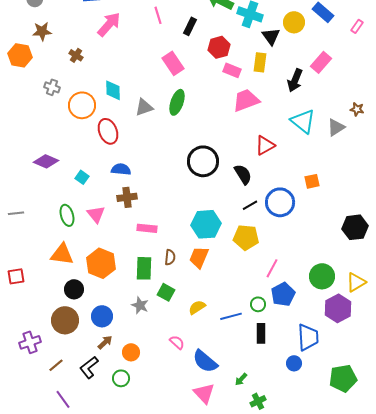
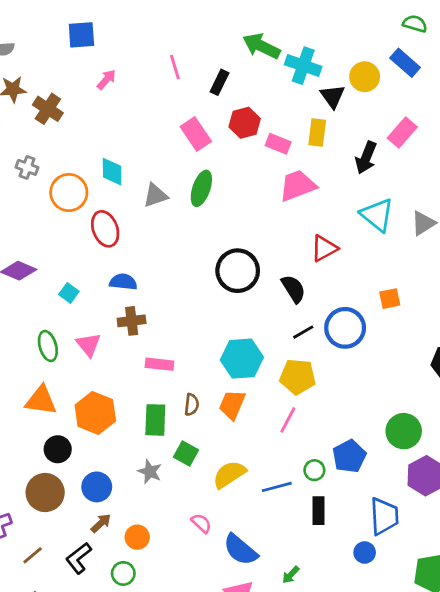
pink arrow: (109, 24) -> (107, 80), size x0.6
red hexagon: (219, 47) -> (245, 123), moved
brown cross: (76, 55) -> (48, 109), moved, size x1.5
pink line: (272, 268) -> (288, 420), moved
yellow semicircle: (197, 307) -> (229, 474), size x1.4

